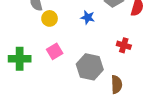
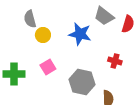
blue star: (88, 17) -> (80, 34), size x1.6

